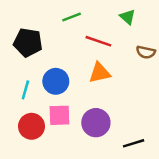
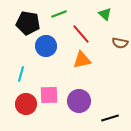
red line: (98, 41) -> (81, 34), turned 30
black pentagon: (28, 42) -> (28, 23), moved
blue circle: (56, 81) -> (46, 46), moved

